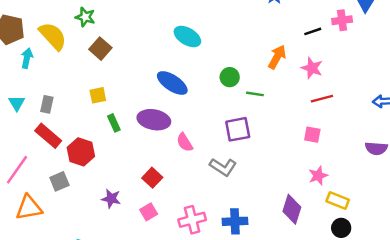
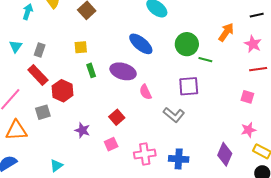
green circle: (230, 77) -> (187, 44), size x1.5

